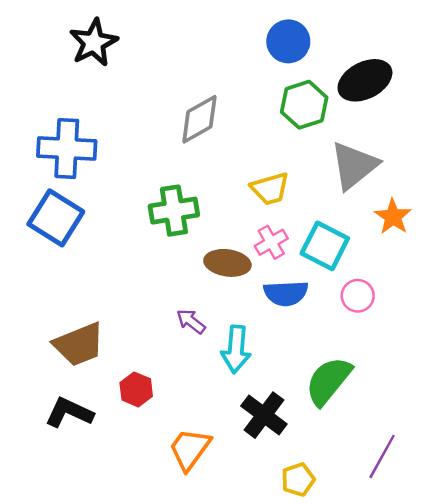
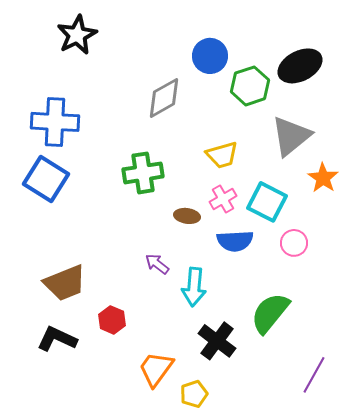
blue circle: (288, 41) -> (210, 56), moved
brown ellipse: (227, 263) -> (187, 216), size x0.7
yellow pentagon: (298, 480) -> (194, 394), moved

